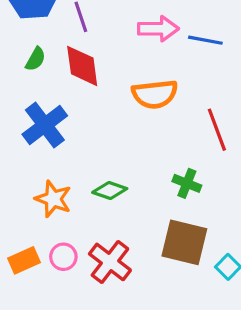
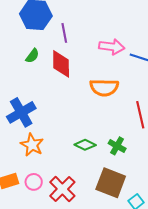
blue cross: (45, 125) -> (21, 112), moved
green diamond: (110, 190) -> (85, 145), moved

